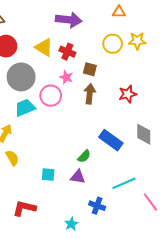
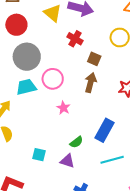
yellow triangle: (44, 47) -> (53, 13), moved
pink star: (66, 77) -> (63, 108), moved
blue rectangle: (111, 140) -> (104, 130), turned 75
cyan line: (124, 183) -> (112, 160), moved

